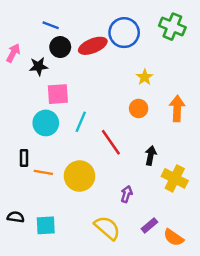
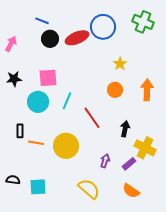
black star: (39, 66) -> (14, 79), moved
purple rectangle: (149, 225) -> (129, 164), moved
orange semicircle: (174, 237) -> (131, 191), moved

